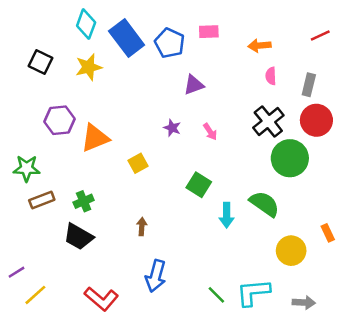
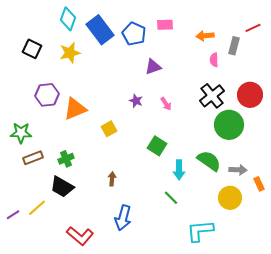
gray rectangle: (309, 85) -> (234, 46), moved
yellow line: (35, 295) -> (37, 208), moved
green line: (216, 295) -> (171, 198), moved
gray arrow: (304, 303) -> (238, 170), moved

